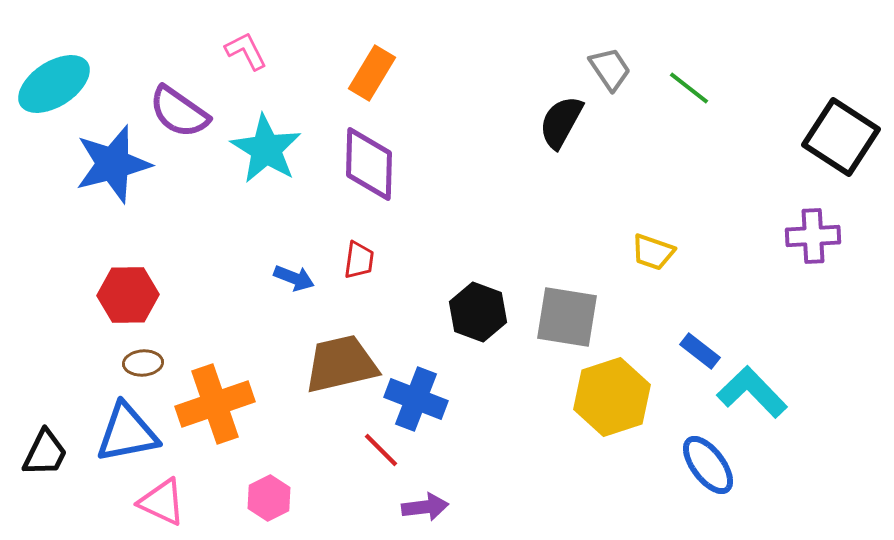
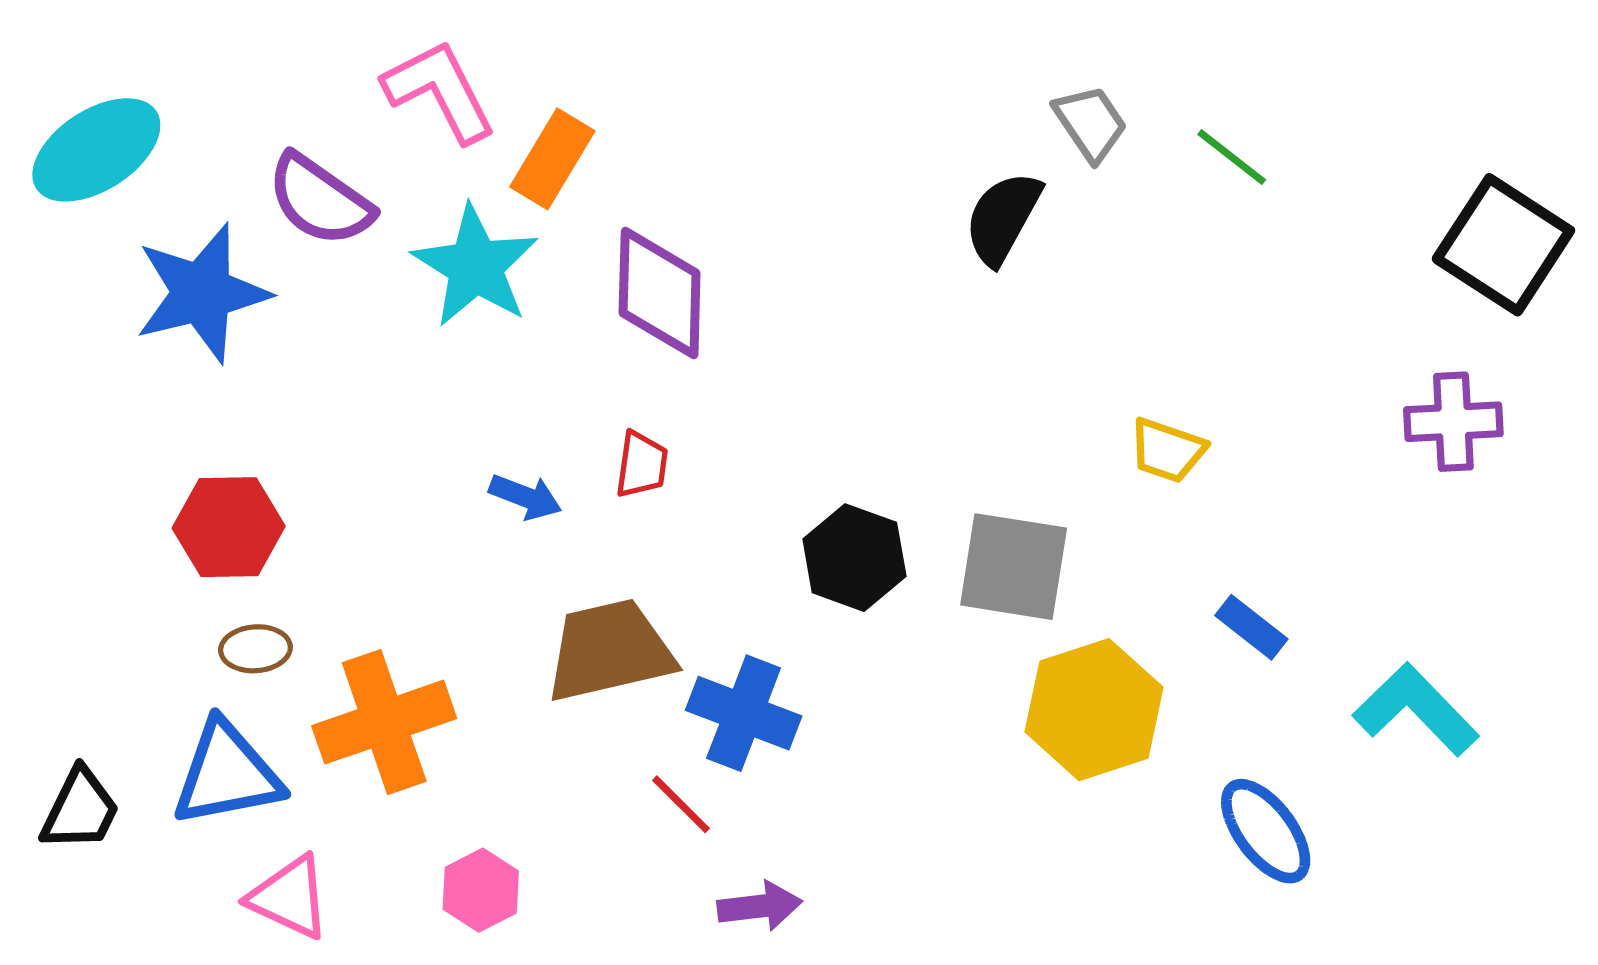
pink L-shape: (246, 51) -> (440, 91), size x1.5
orange rectangle: (372, 73) -> (552, 159), moved
cyan L-shape: (752, 392) -> (1416, 710), moved

